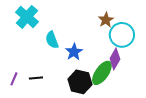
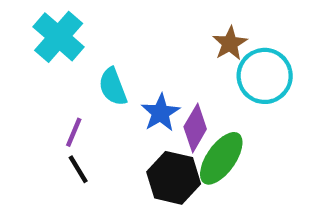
purple diamond: (115, 59) -> (195, 128), moved
black line: (36, 78) -> (78, 169), turned 64
purple line: (14, 79) -> (74, 132), moved

